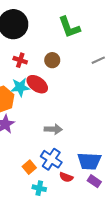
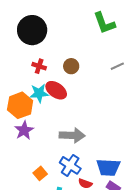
green L-shape: (69, 27) -> (104, 23), moved
gray arrow: (53, 129) -> (72, 135), size x1.4
orange square: (29, 167) -> (40, 173), moved

